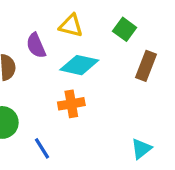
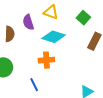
blue line: (42, 148) -> (34, 85), moved

